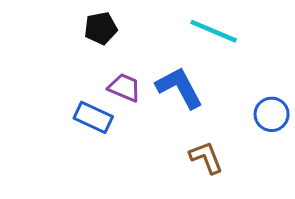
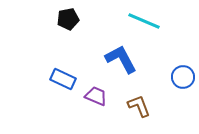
purple trapezoid: (124, 88) -> (96, 96), moved

